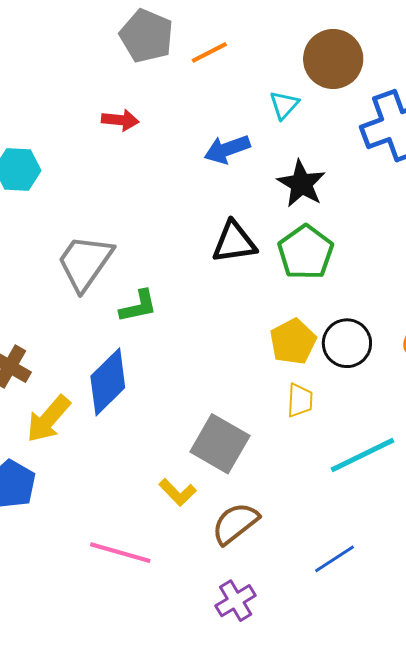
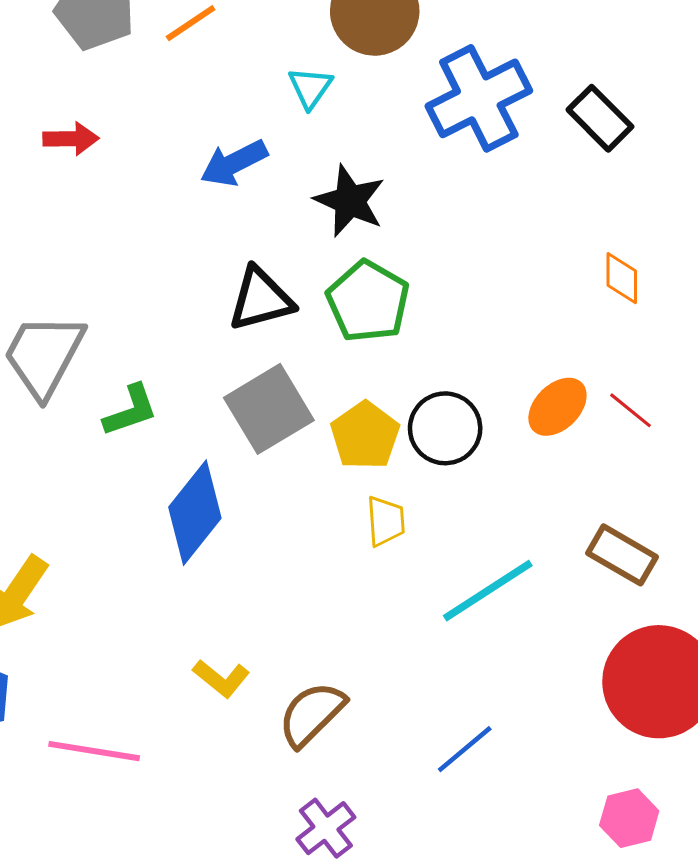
blue diamond: (108, 382) -> (195, 513), moved
gray square: (220, 444) -> (269, 409), moved, turned 36
pink line: (120, 553) -> (94, 751), moved

